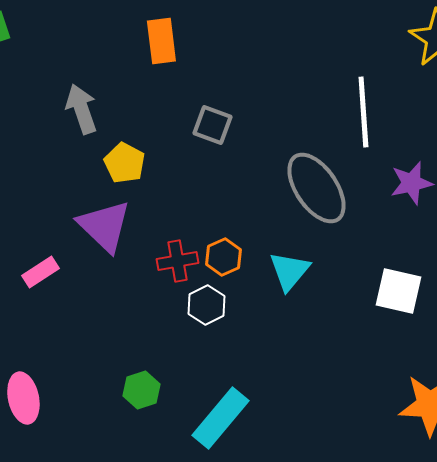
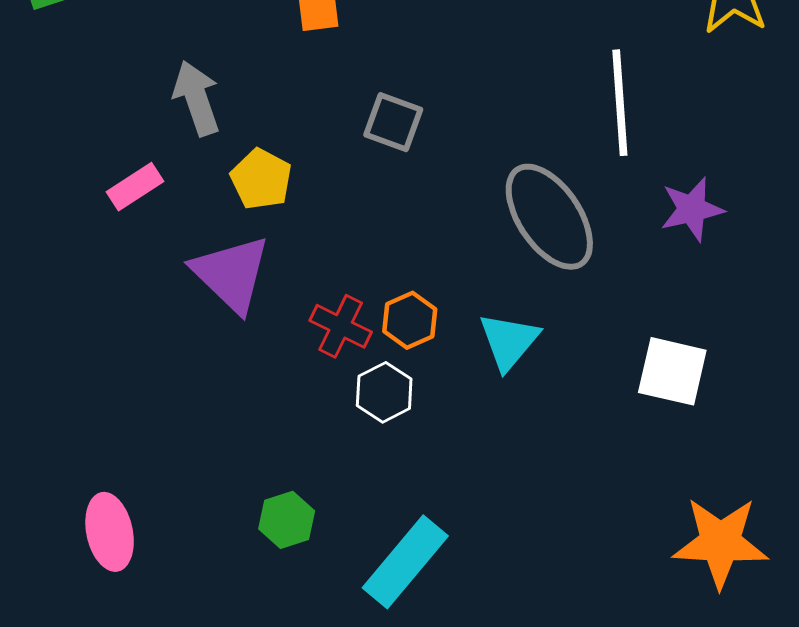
red cross: (177, 261) -> (341, 326), turned 36
pink rectangle: (40, 272) -> (135, 187), moved

